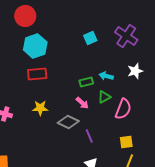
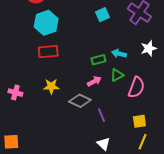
pink arrow: (82, 103) -> (94, 81), turned -72

